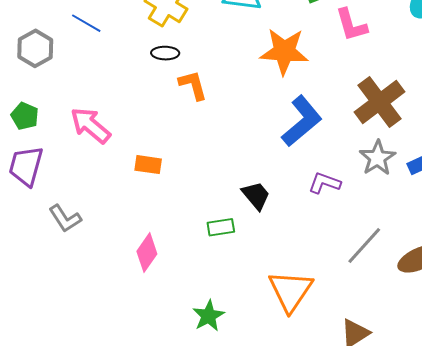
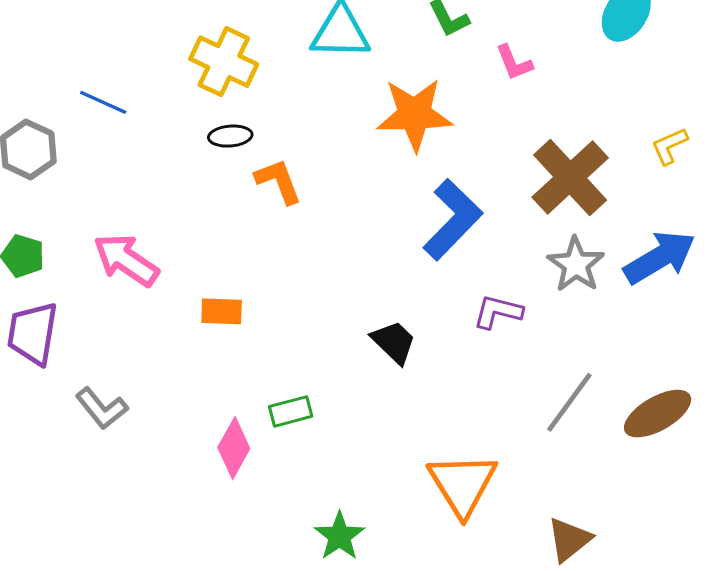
pink L-shape: (351, 25) -> (514, 63), size x0.7
green rectangle: (221, 227) -> (291, 411), moved

